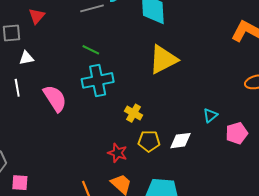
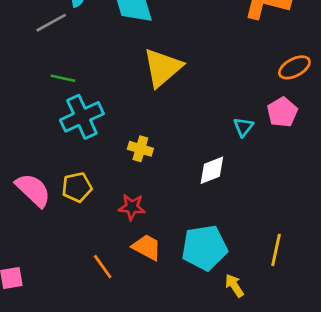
pink semicircle: (55, 98) -> (33, 190), moved
pink pentagon: (237, 133) -> (282, 112), moved
yellow pentagon: (149, 141) -> (77, 187), moved

